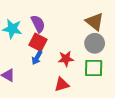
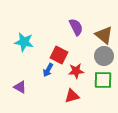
purple semicircle: (38, 24) -> (76, 27), moved
red square: (38, 42) -> (59, 55), moved

